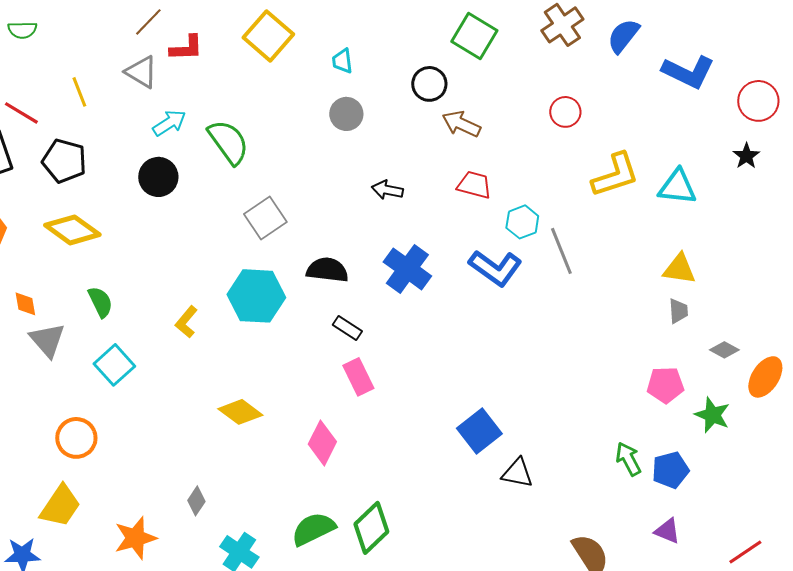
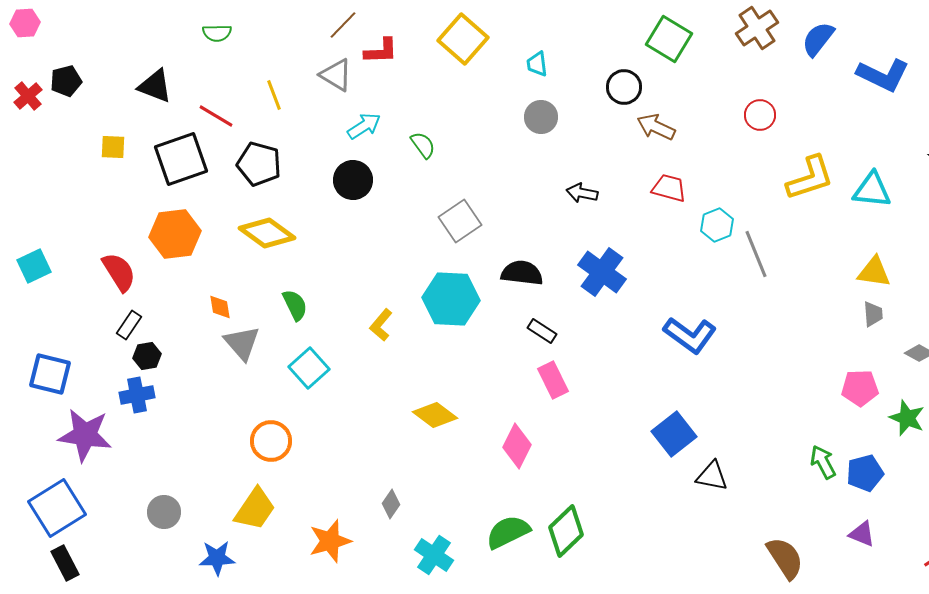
green semicircle: (228, 142) -> (423, 145), size x0.6
blue L-shape: (495, 268) -> (690, 335), moved

